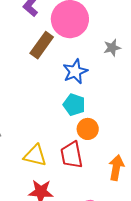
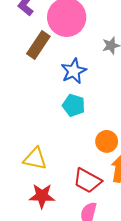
orange circle: (88, 129) -> (107, 141), moved
red trapezoid: (72, 155) -> (87, 181), moved, turned -48

